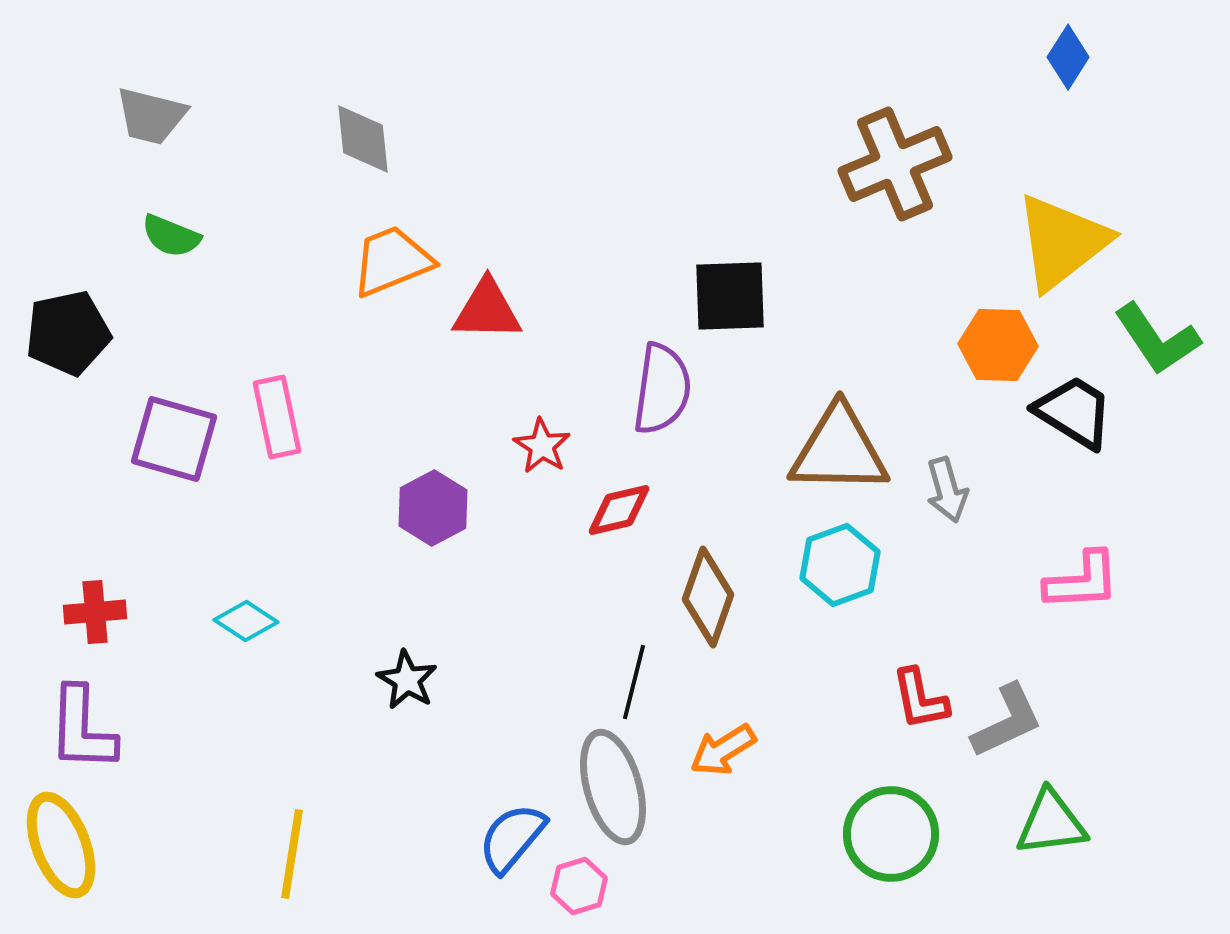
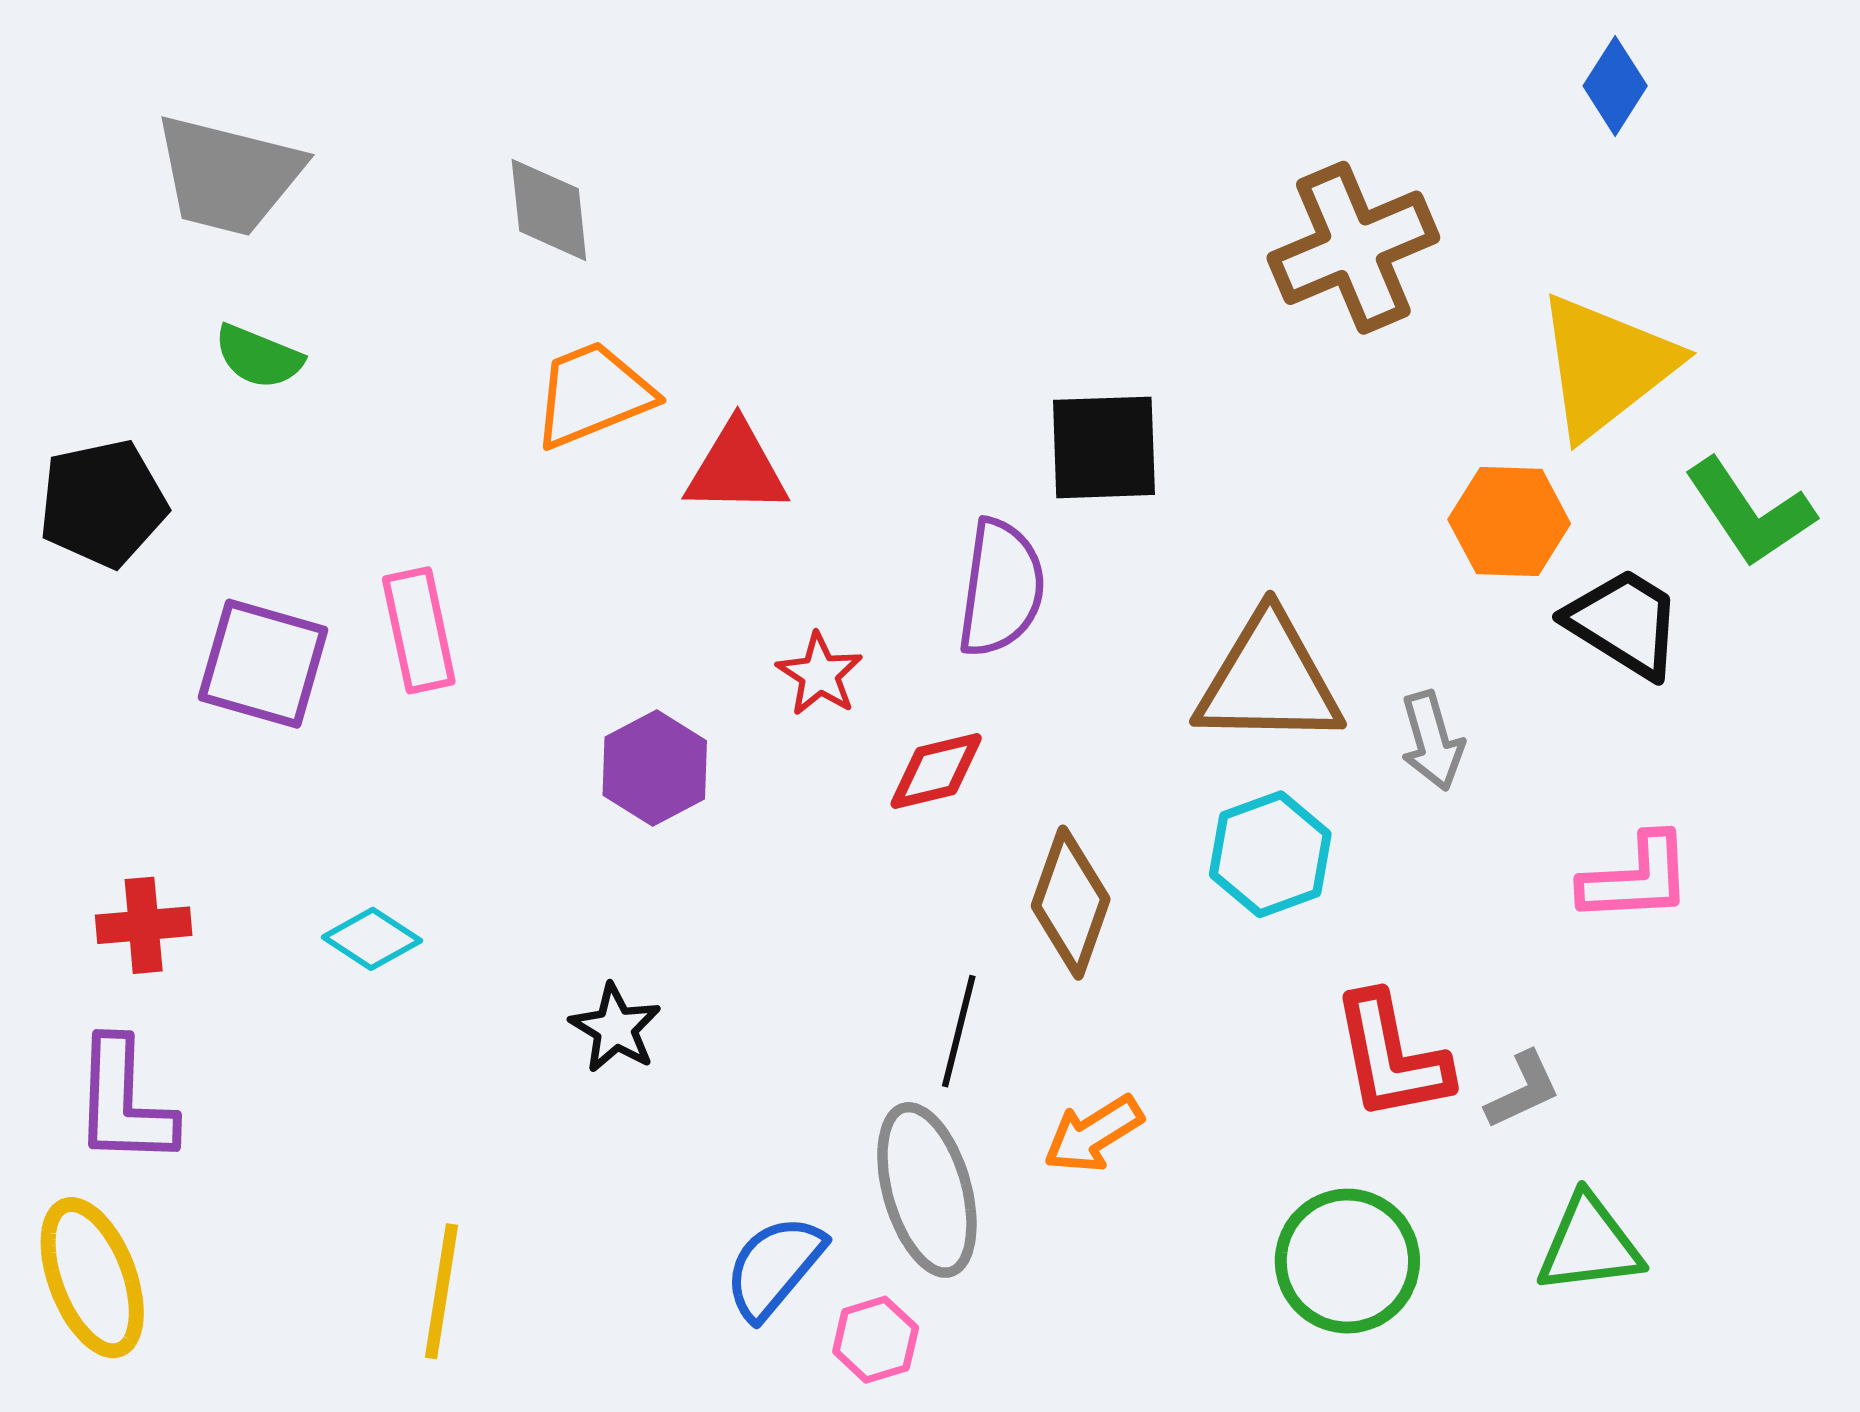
gray trapezoid: (151, 116) -> (228, 175), size x1.4
red L-shape: (920, 699) -> (1391, 1057), size x1.4
gray L-shape: (1007, 721) -> (1523, 1090), size x0.7

